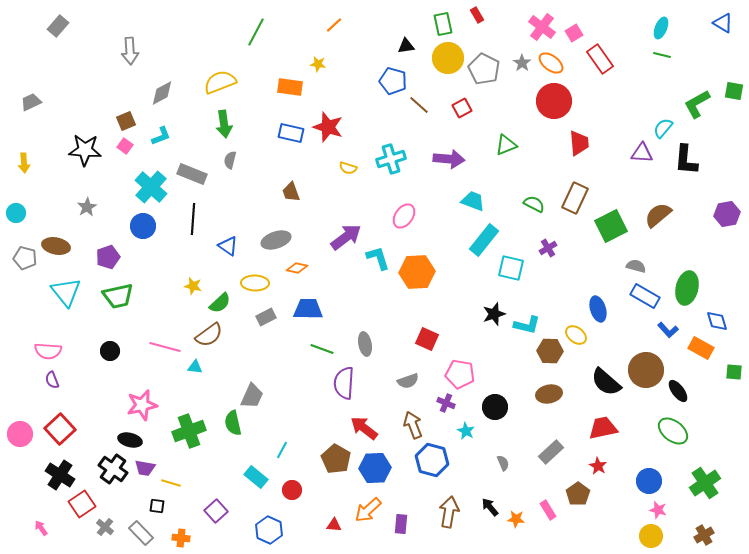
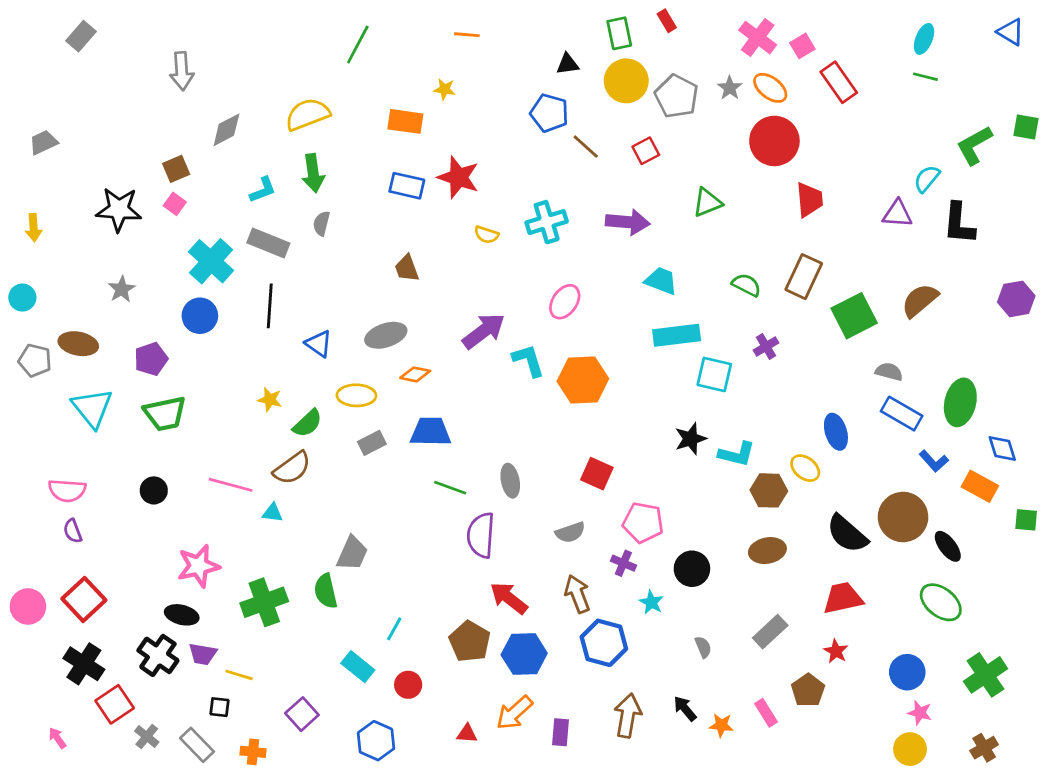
orange line: (334, 25) -> (467, 35), turned 48
cyan L-shape: (161, 136) -> (263, 190), moved
cyan rectangle: (484, 240) -> (677, 335), turned 44

